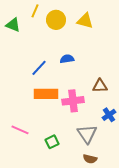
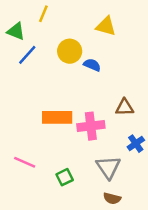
yellow circle: (56, 20) -> (70, 51), moved
blue semicircle: (67, 59) -> (92, 65), moved, turned 32
blue line: (39, 68) -> (27, 55), moved

